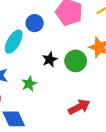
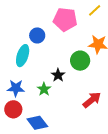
black star: (50, 59) -> (58, 75), moved

